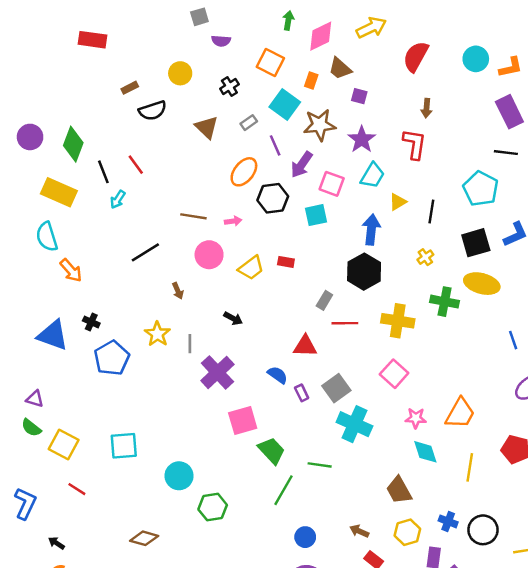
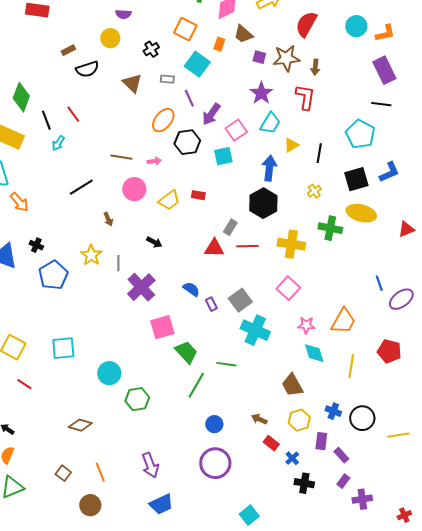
purple semicircle: (221, 41) -> (123, 14), moved
gray rectangle: (249, 123) -> (167, 79), turned 40
brown star: (320, 125) -> (286, 58), moved
pink square: (332, 184) -> (236, 130), turned 35
blue line: (513, 340) -> (379, 283), moved
red triangle: (305, 346) -> (214, 248), moved

